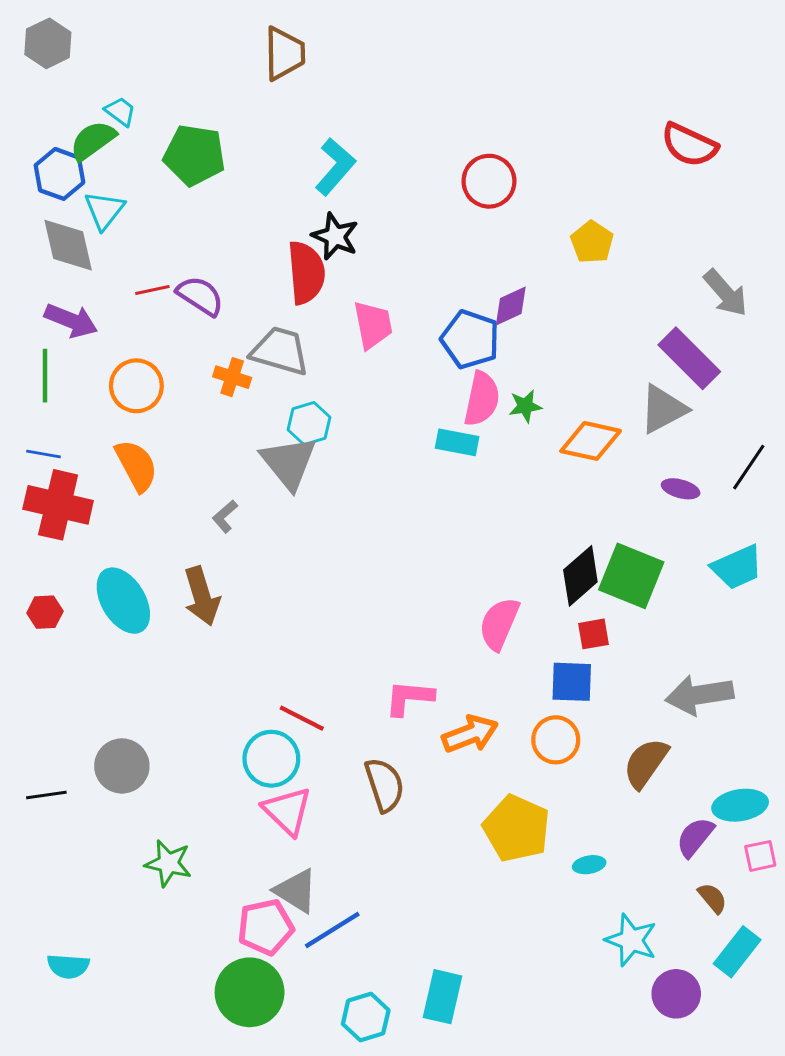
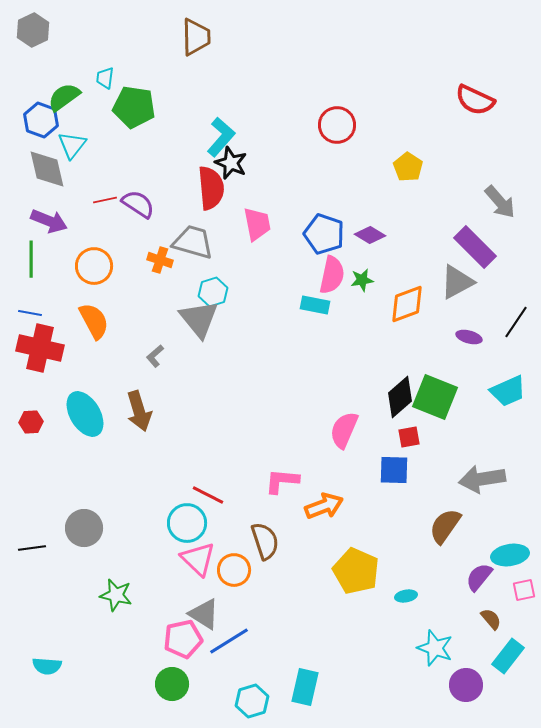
cyan trapezoid: (120, 112) -> (105, 78), moved, turned -120
cyan L-shape: (335, 167) -> (221, 137), moved
purple diamond: (511, 306) -> (370, 235), moved, turned 56
orange diamond: (591, 441) -> (407, 304), turned -33
orange circle: (556, 740) -> (234, 570), moved
green circle: (250, 992) -> (172, 684), size x0.7

